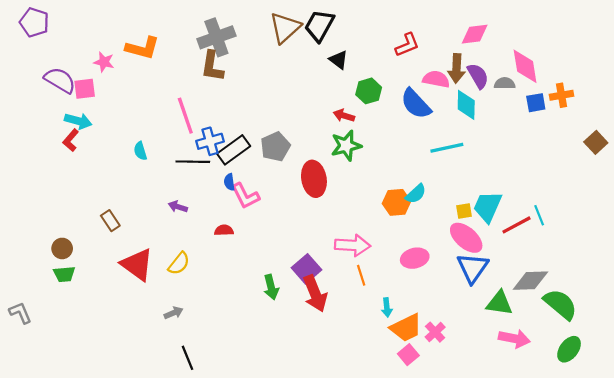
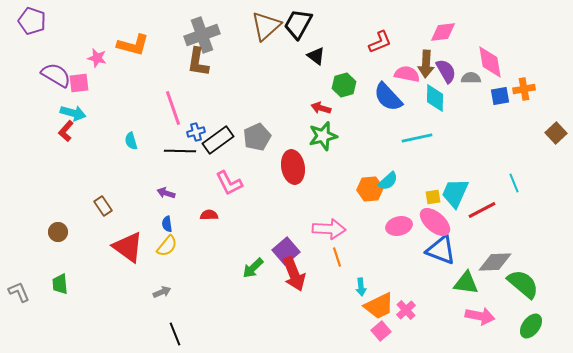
blue cross: (210, 141) -> (196, 132), size x0.7
blue semicircle: (229, 182) -> (167, 224), moved
cyan line: (539, 215) -> (514, 183), moved
pink ellipse: (415, 258) -> (399, 226), moved
blue triangle: (473, 268) -> (441, 250), turned -44
green trapezoid: (64, 274) -> (60, 284), moved, turned 90
green arrow: (271, 287) -> (253, 268), turned 60

